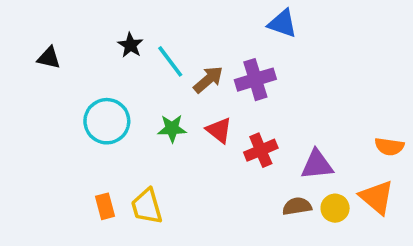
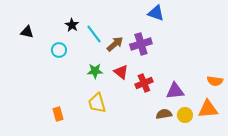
cyan circle: (107, 121) -> (59, 50), moved, size x0.6
orange triangle: (377, 197) -> (208, 109), turned -45
yellow trapezoid: (147, 206) -> (97, 103), moved

